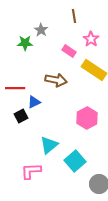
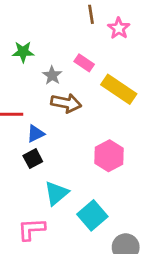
gray star: (41, 30) -> (52, 75), moved
pink star: (91, 39) -> (119, 28), moved
black square: (21, 116) -> (33, 159), moved

